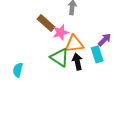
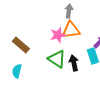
brown rectangle: (46, 23) -> (21, 45), moved
orange triangle: (74, 44) -> (71, 30), moved

